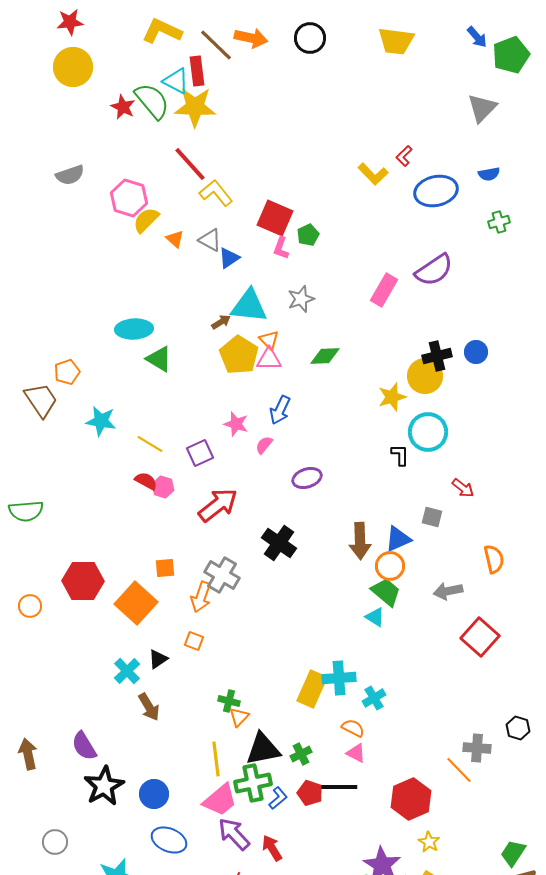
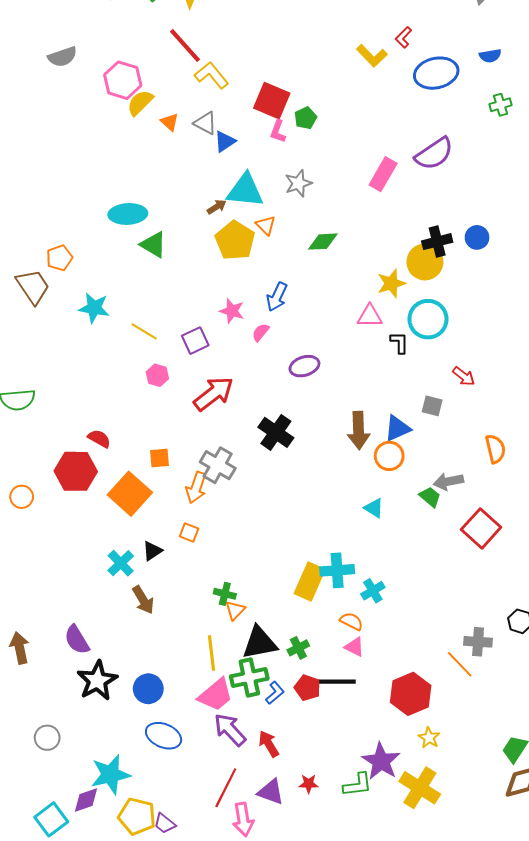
pink triangle: (269, 359) -> (370, 316), moved
red semicircle: (146, 481) -> (99, 439), moved
green trapezoid: (386, 592) -> (430, 497), moved, size x0.7

